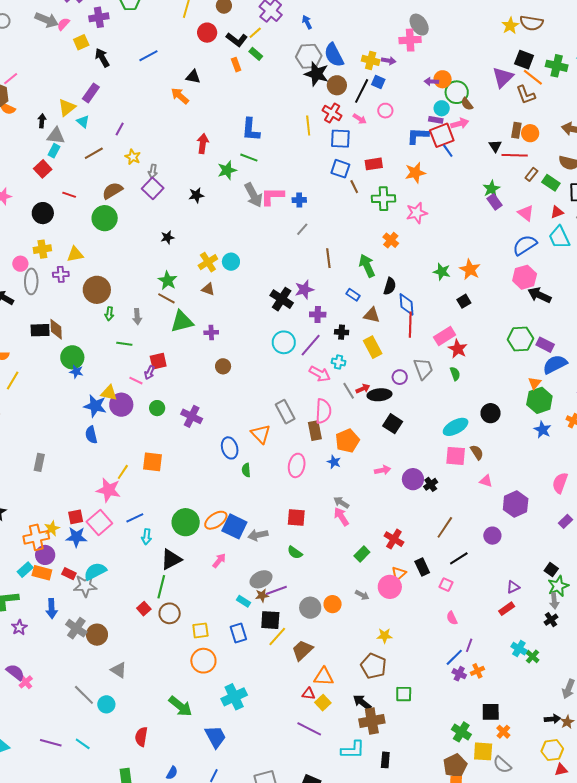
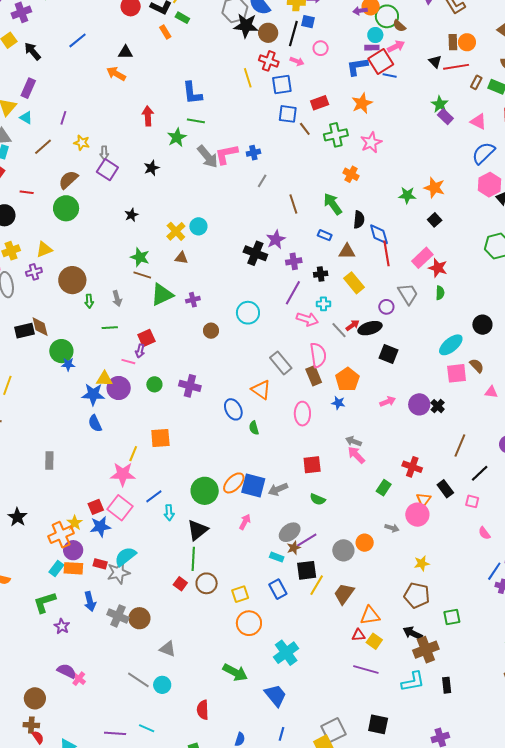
blue line: (448, 151) -> (390, 75), turned -32
cyan circle: (284, 342) -> (248, 313), moved
green semicircle: (455, 374) -> (440, 293), turned 32

